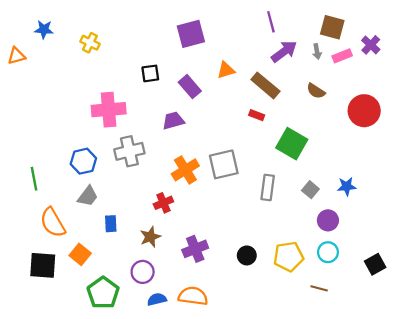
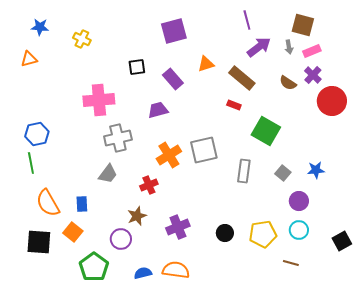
purple cross: (371, 45) -> (313, 75), moved
orange triangle: (16, 56) -> (29, 59), moved
blue hexagon: (83, 161) -> (37, 134), moved
gray trapezoid: (88, 196) -> (108, 174), moved
blue rectangle: (111, 224) -> (82, 204), moved
purple circle: (143, 272) -> (121, 239), moved

